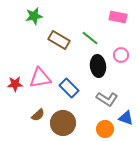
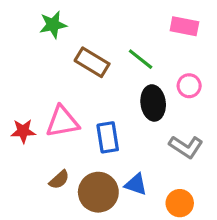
blue rectangle: (69, 88) -> (108, 137), turned 36
gray L-shape: (107, 99) -> (186, 147), moved
blue triangle: (126, 118) -> (136, 184), moved
orange circle: (105, 129) -> (180, 203), moved

